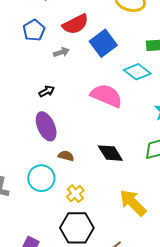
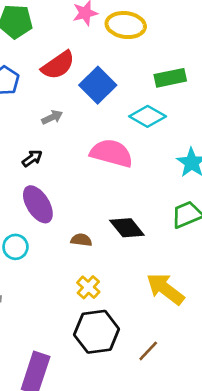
gray arrow: (61, 52) -> (52, 117), moved
brown semicircle: (66, 156) -> (81, 240), moved
cyan circle: (41, 178) -> (15, 247), moved, size x0.7

